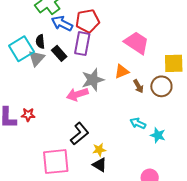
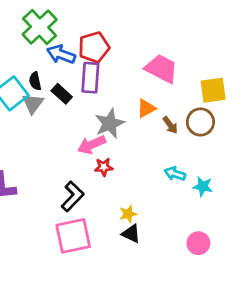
red star: (28, 115) -> (104, 167), moved
black L-shape: (80, 134) -> (73, 196), moved

